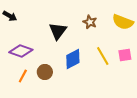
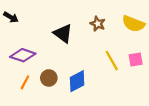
black triangle: (58, 31) -> (63, 33), turned -30
blue diamond: (73, 59) -> (77, 81), moved

